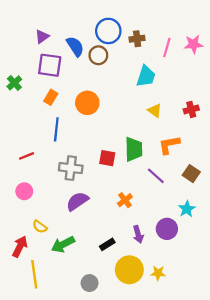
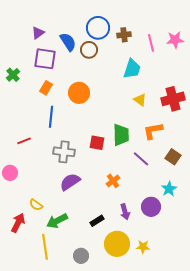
pink line: (167, 48) -> (151, 43), turned -30
red cross: (191, 109) -> (173, 99), size x1.6
pink circle: (24, 191) -> (10, 173), moved
yellow line: (34, 274) -> (45, 247), moved

